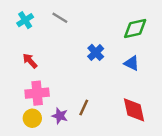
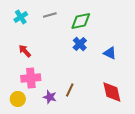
gray line: (60, 18) -> (50, 15), turned -48
green diamond: (135, 29) -> (81, 21), moved
yellow circle: (32, 118) -> (18, 99), moved

